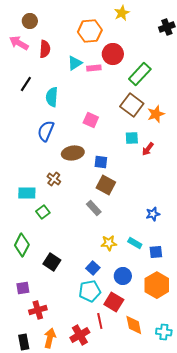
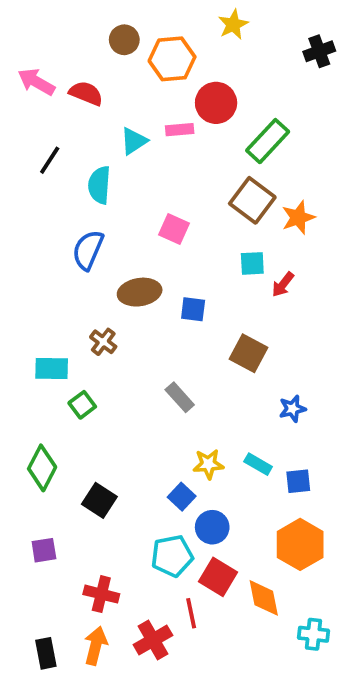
brown circle: (30, 21) -> (124, 40), moved
red semicircle: (45, 49) -> (86, 93), turned -72
cyan triangle: (75, 63) -> (134, 141), moved
brown square: (106, 185) -> (249, 353), moved
blue square: (93, 268) -> (182, 497), moved
blue circle: (123, 276) -> (212, 527), moved
red cross: (38, 310) -> (101, 594), moved, turned 30
orange diamond: (134, 325) -> (264, 598), moved

